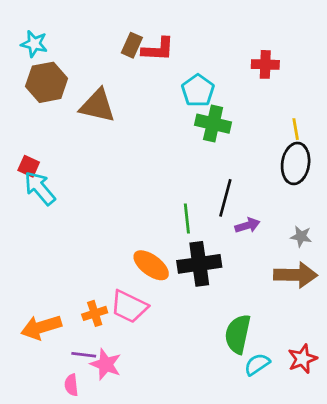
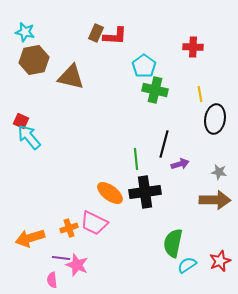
yellow line: (296, 129) -> (200, 94), moved

